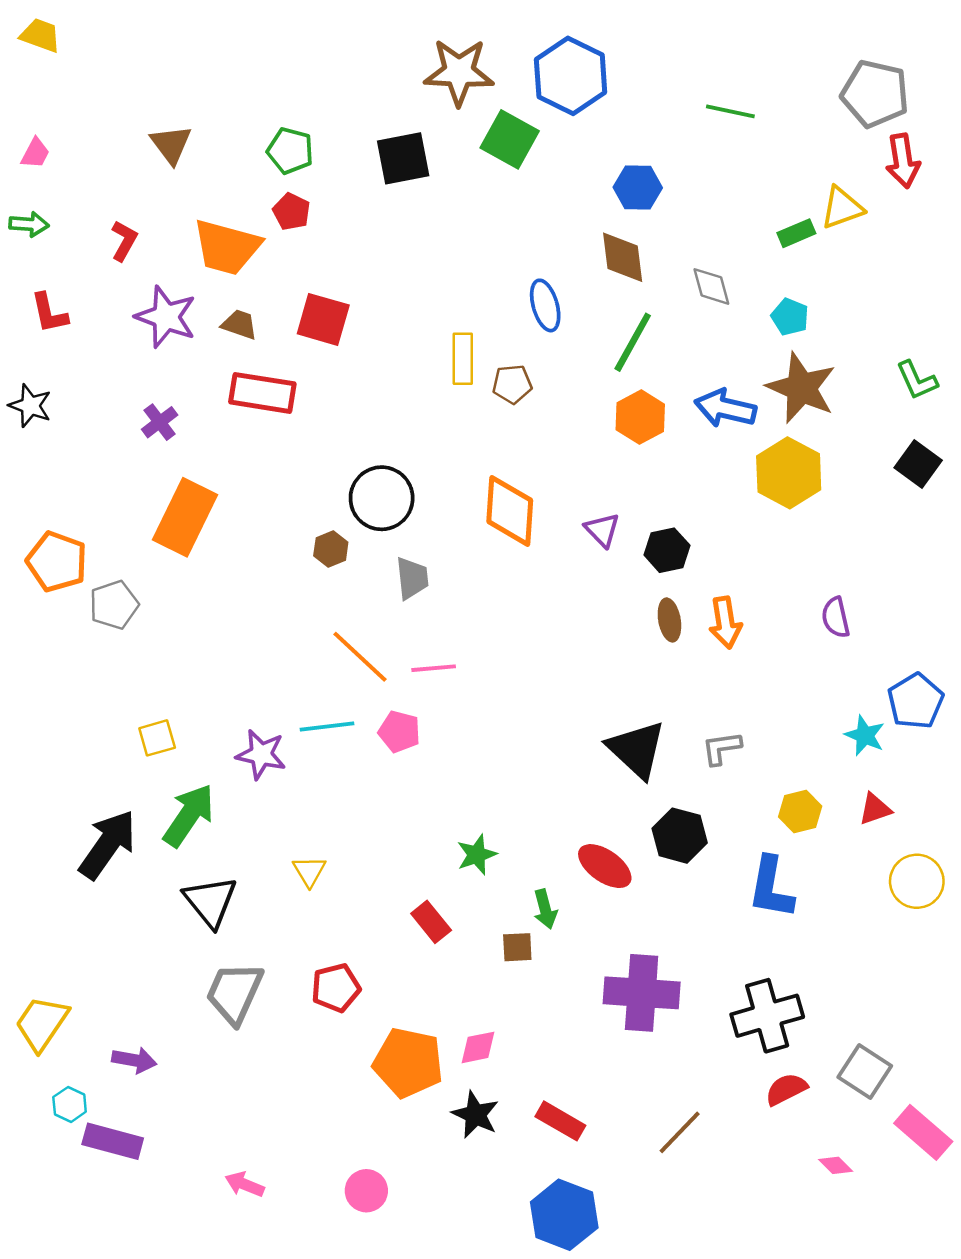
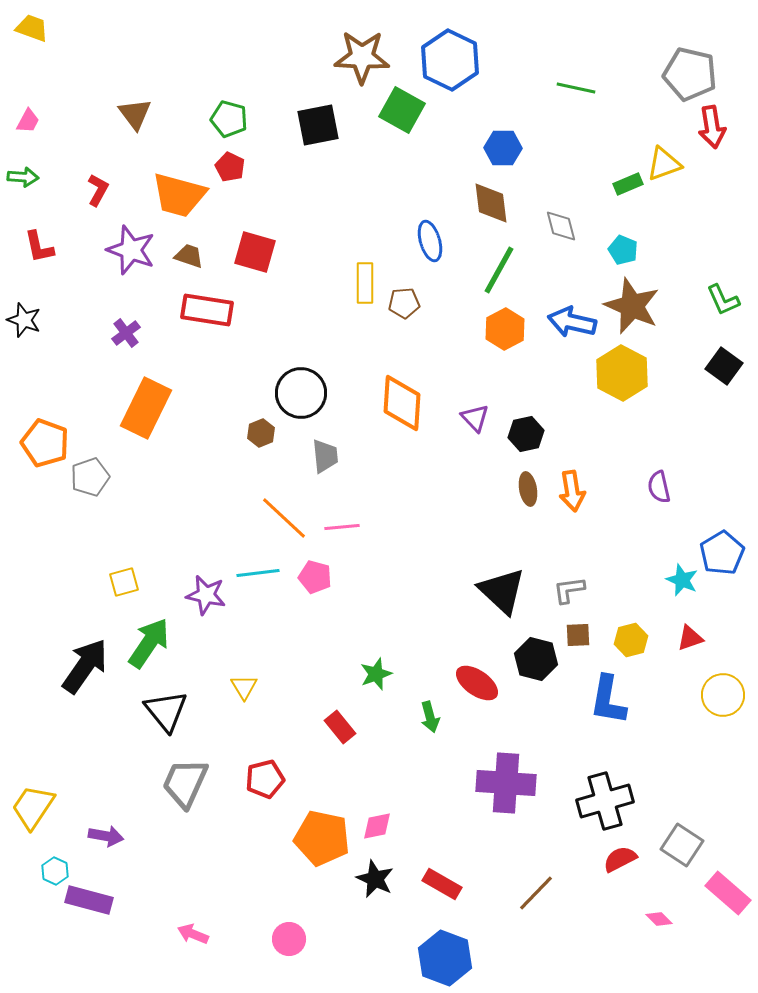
brown square: (517, 947) -> (578, 635), moved

